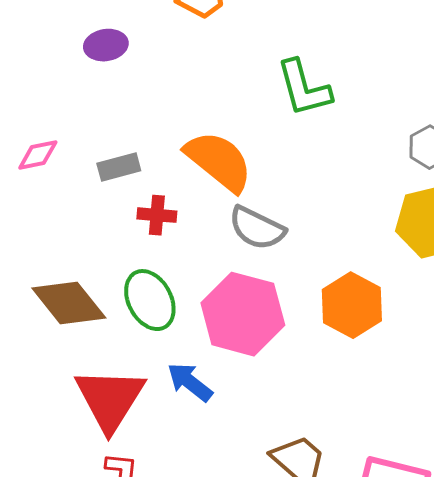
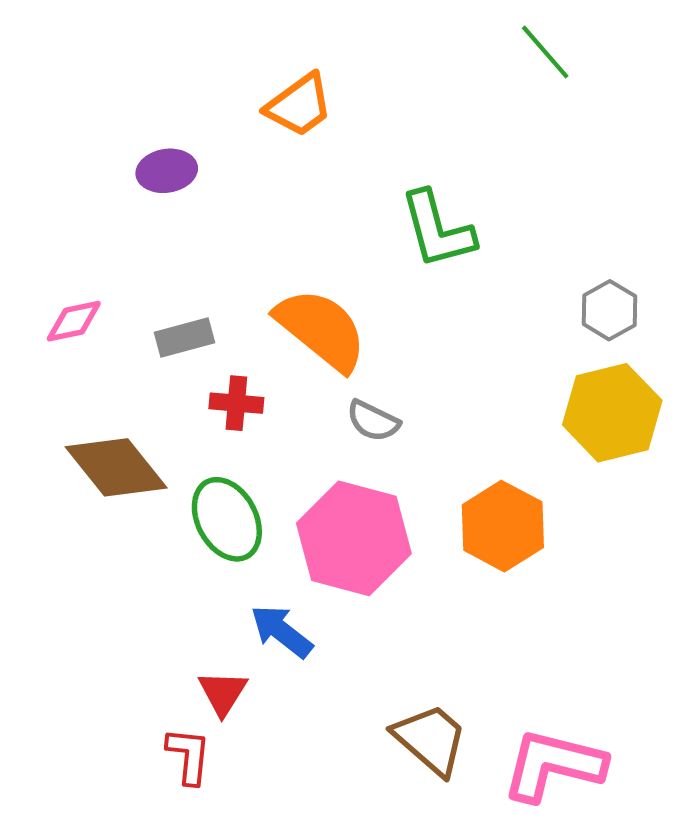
gray semicircle: (257, 228) -> (373, 421), size x0.7
brown diamond: (69, 303) -> (116, 467), moved
red triangle: (110, 399) -> (223, 693), moved, size x0.5

